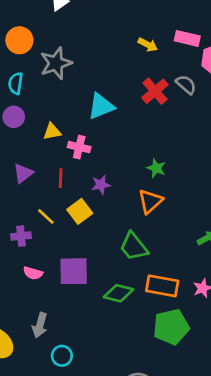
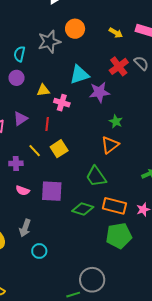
orange circle: (19, 40) -> (75, 29), moved
purple star: (101, 185) -> (99, 92), moved, size x1.5

